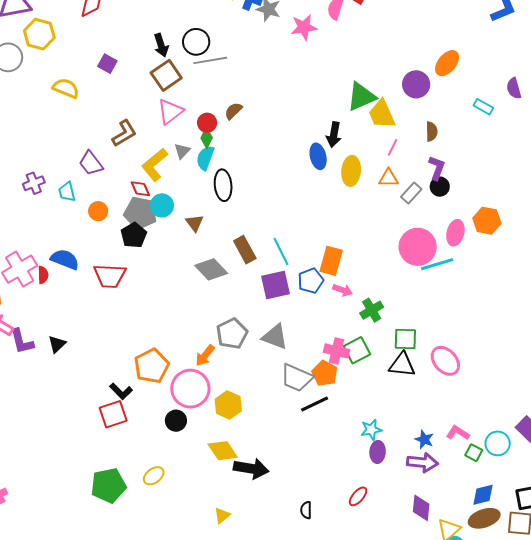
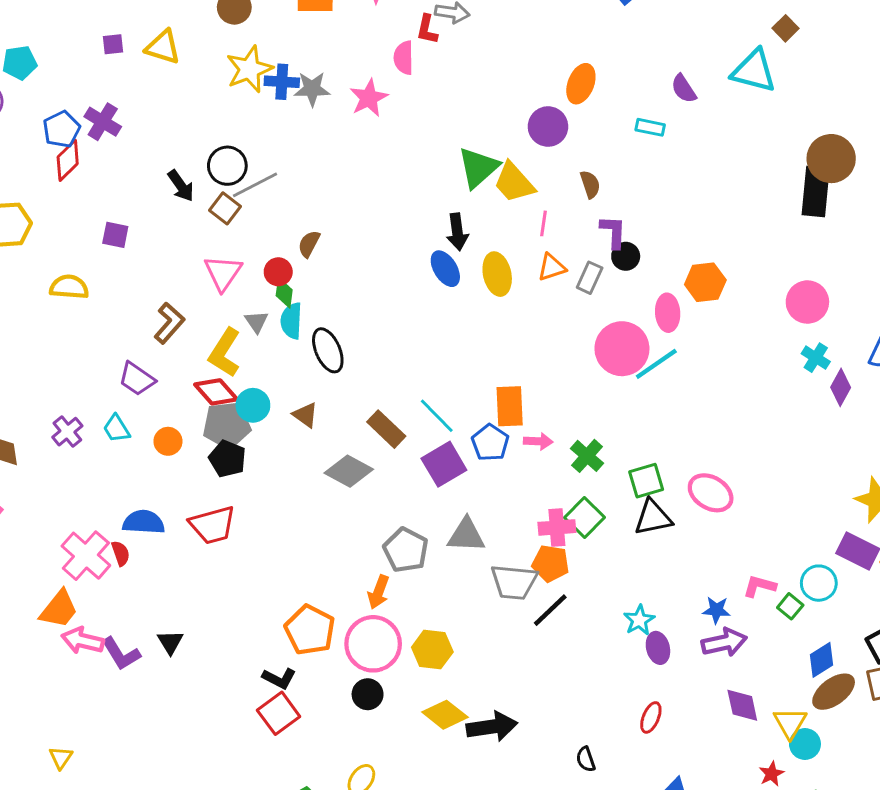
brown square: (166, 75) -> (225, 208), moved, size x0.7
red diamond: (140, 189) -> (216, 392), size x1.4
green square: (474, 453) -> (790, 606), turned 30

